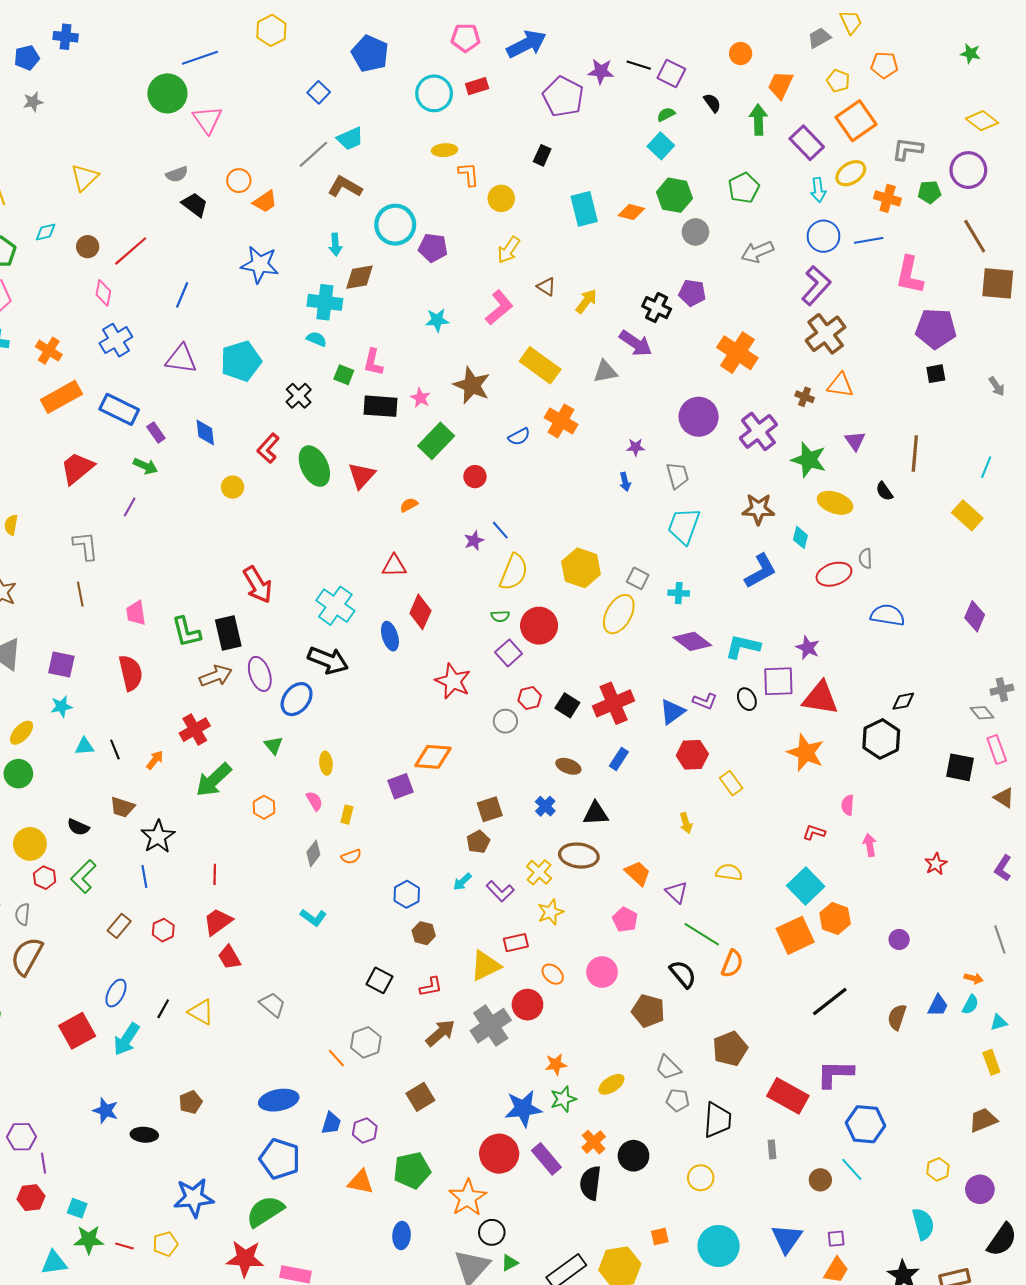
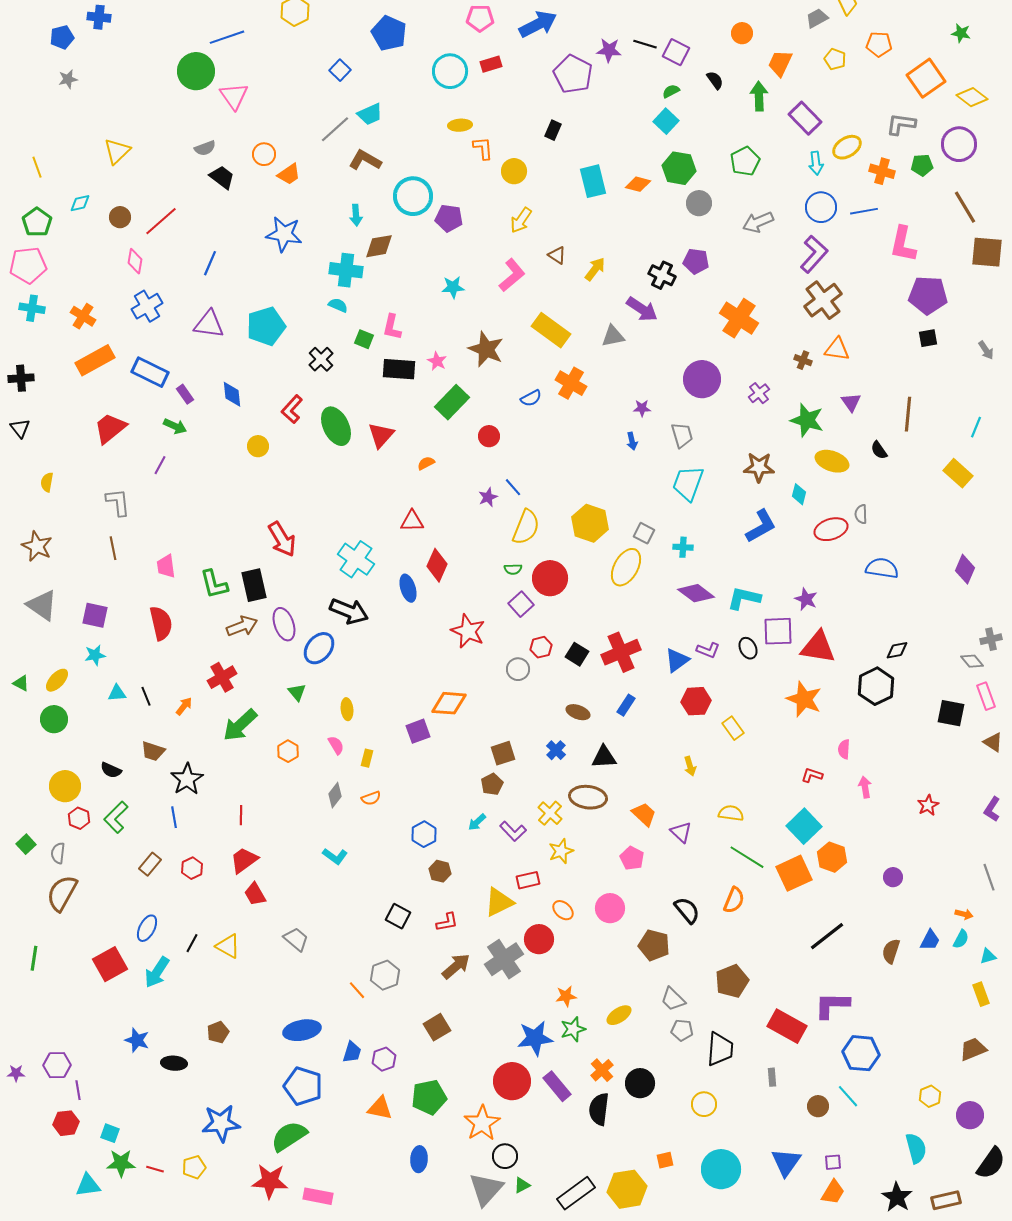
orange square: (856, 121) -> (926, 78), moved
purple cross: (758, 431) -> (759, 393), size x0.6
green line: (702, 934) -> (747, 857), moved

